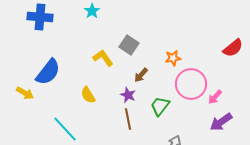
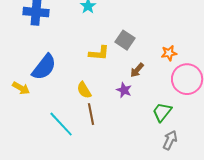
yellow L-shape: (103, 58) -> (99, 53), turned 130
green trapezoid: (160, 106) -> (162, 112), moved
brown line: (128, 119) -> (91, 114), moved

